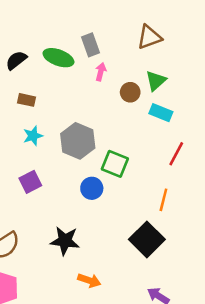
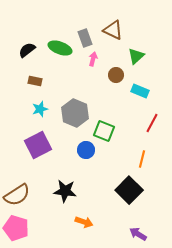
brown triangle: (149, 37) -> (113, 30), moved, turned 45
green triangle: (156, 81) -> (136, 56), moved
purple square: (30, 182) -> (38, 145), size x1.5

